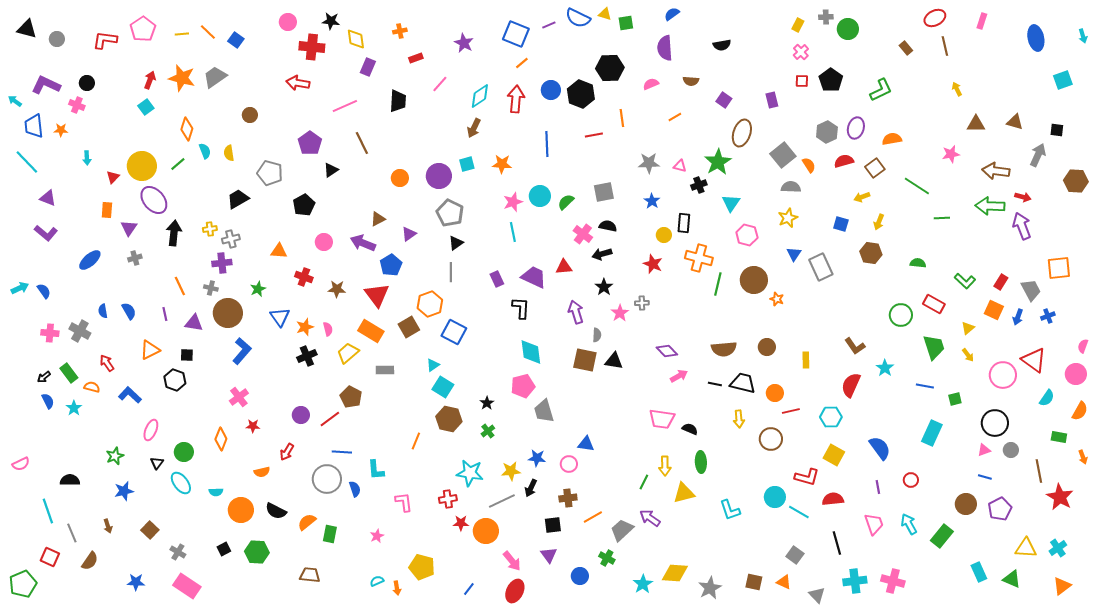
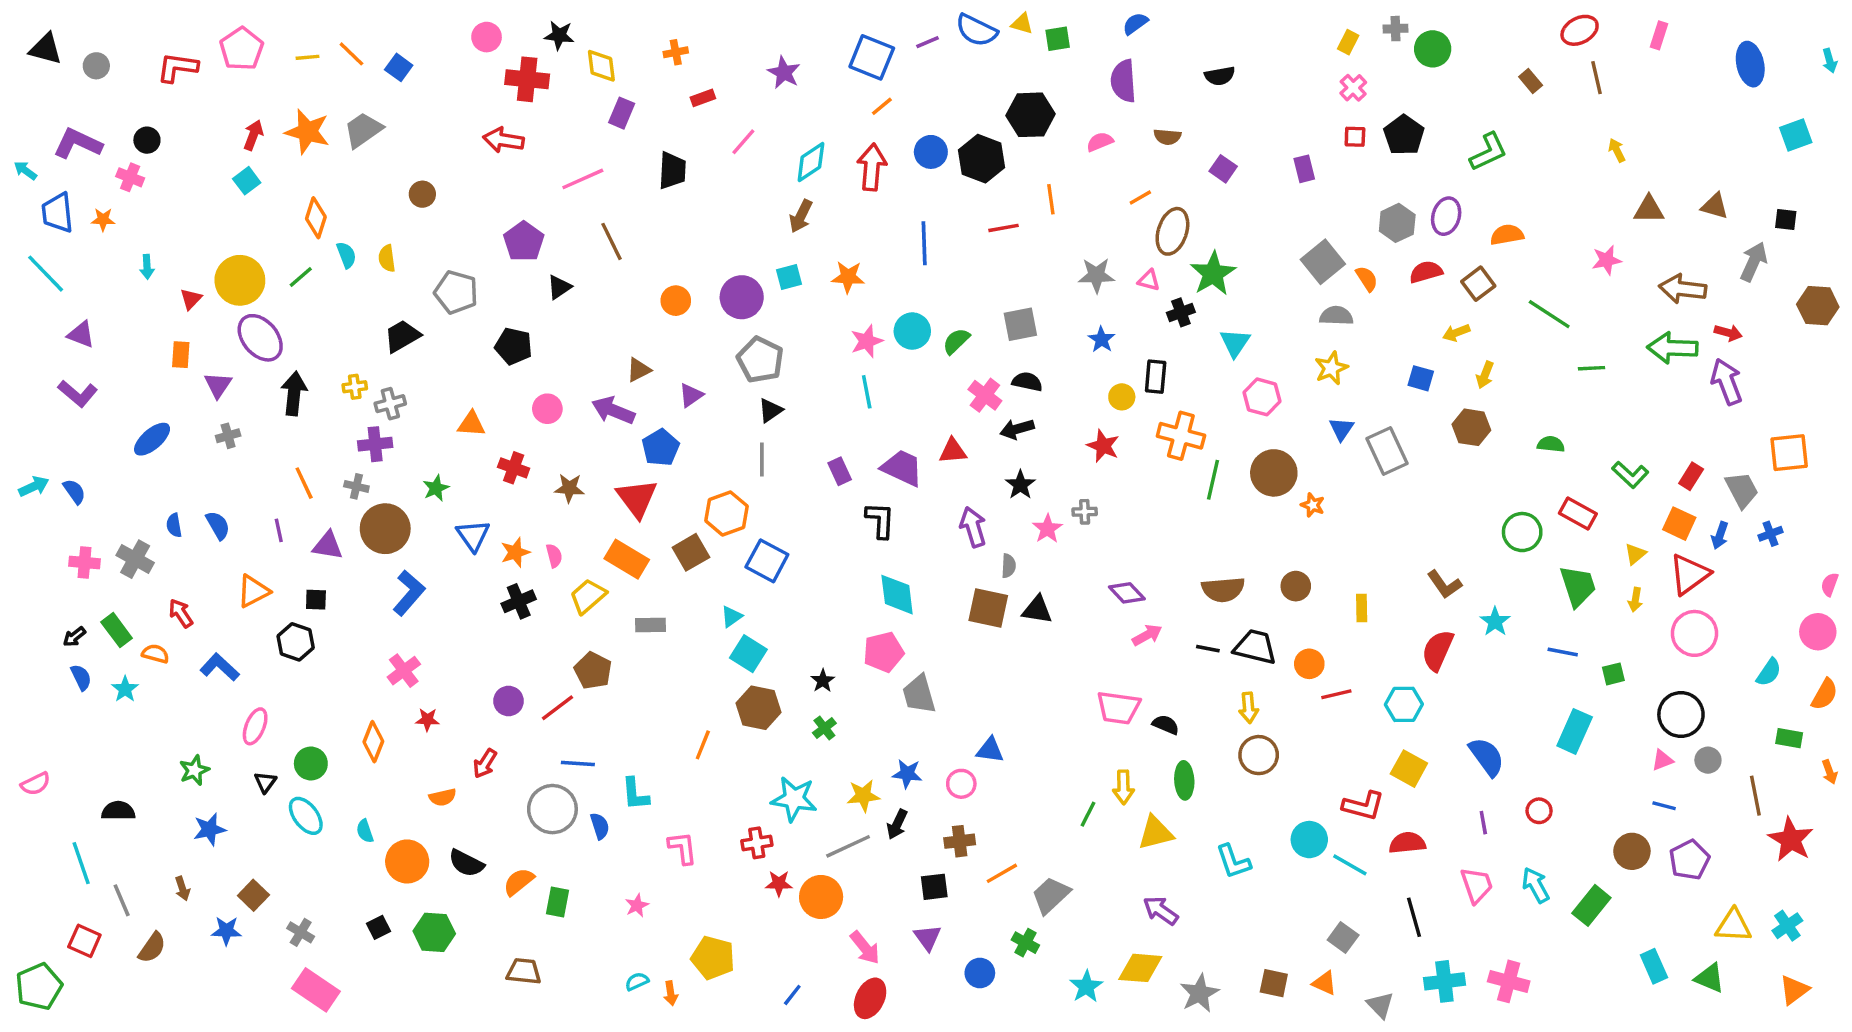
brown ellipse: (742, 133) -> (1172, 231), moved
black pentagon: (304, 205) -> (514, 346), turned -30
yellow arrow: (968, 355) -> (1635, 600), turned 48
red triangle: (1034, 360) -> (1689, 574), moved, turned 48
brown circle: (771, 439) -> (1259, 755), moved
cyan semicircle: (216, 492) -> (365, 831), turned 72
purple arrow: (650, 518) -> (1161, 910), moved
blue star: (136, 582) -> (226, 931), moved

